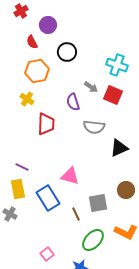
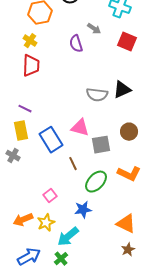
red square: (113, 95) -> (127, 42), moved
red trapezoid: (46, 124) -> (31, 66), moved
gray semicircle: (94, 127) -> (97, 95), moved
pink triangle: (70, 176) -> (80, 128), moved
brown line: (76, 214) -> (73, 164), moved

